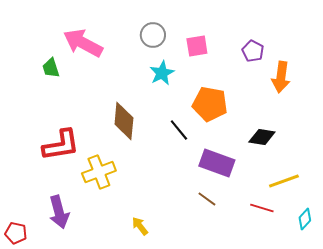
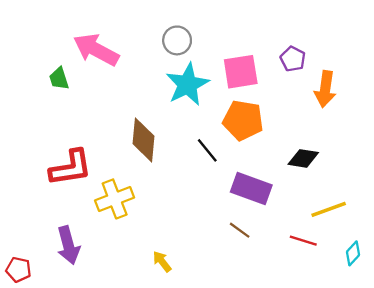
pink square: (197, 46) -> (241, 72), moved, size x1.4
cyan star: (162, 73) -> (187, 84), size x1.5

